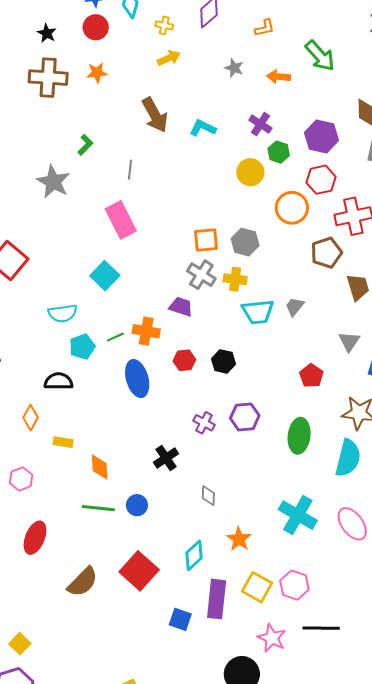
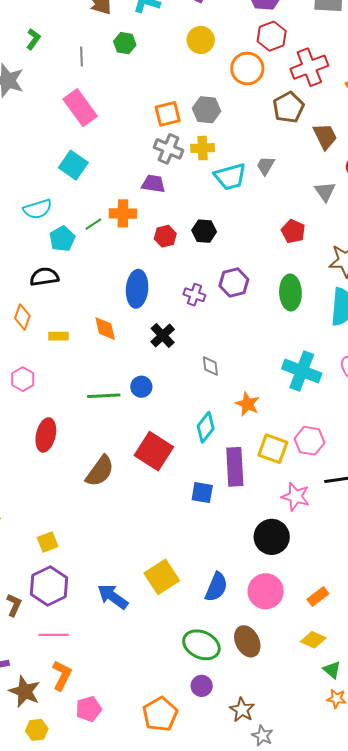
green hexagon: (279, 152) -> (125, 43), moved
blue ellipse: (137, 379) -> (137, 289), moved, turned 30
orange diamond: (100, 467) -> (105, 329), moved
yellow square: (20, 644) -> (48, 542), turned 35

